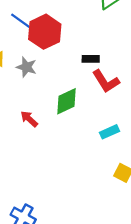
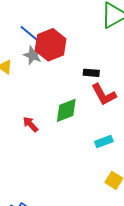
gray star: (26, 67) -> (33, 55), moved

